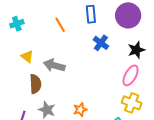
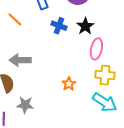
black star: (136, 50) -> (85, 26), moved
orange star: (80, 110) -> (69, 84), moved

